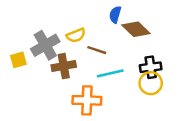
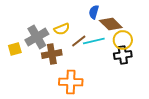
brown line: (97, 50) -> (79, 41), turned -56
cyan line: (110, 73) -> (94, 41), moved
yellow circle: (151, 83) -> (123, 40), moved

